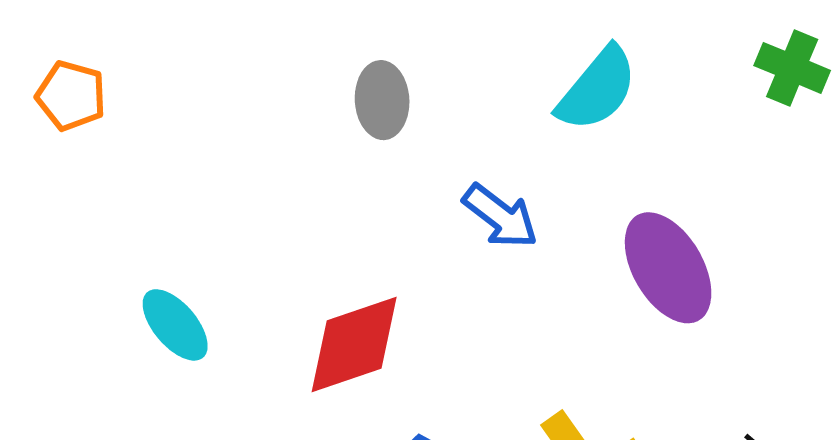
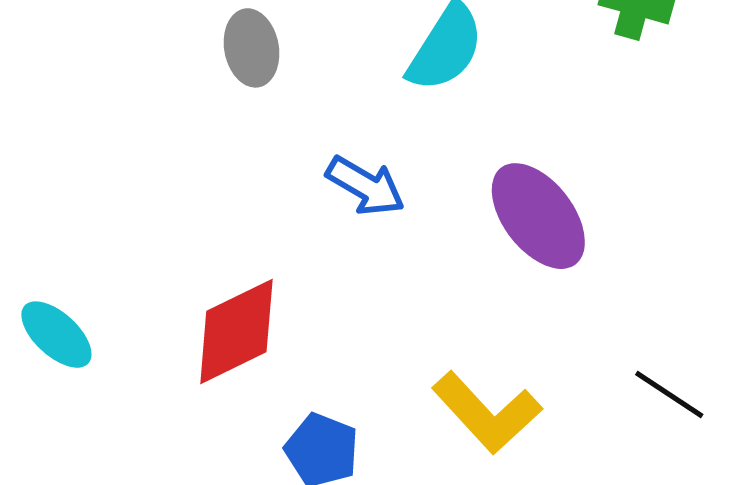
gray ellipse: (382, 100) -> (252, 48), moved

